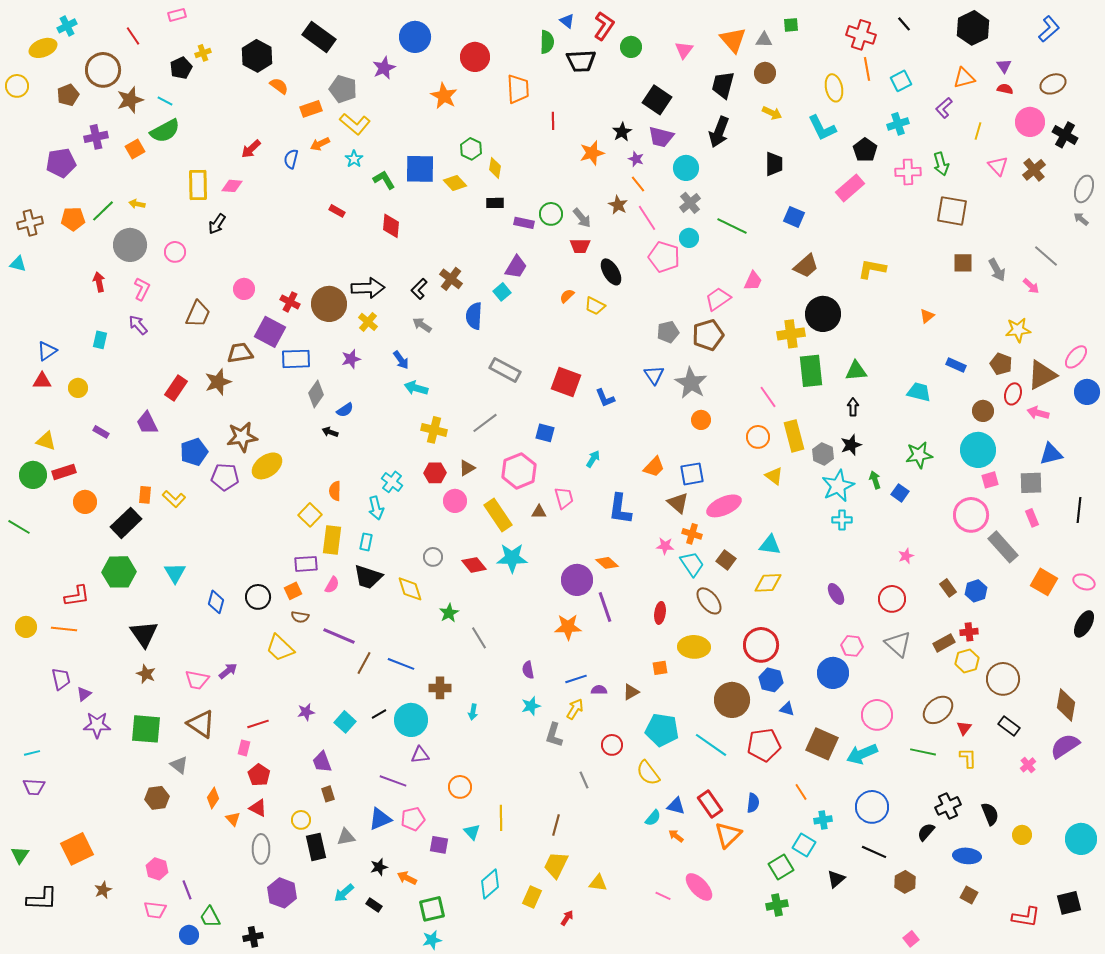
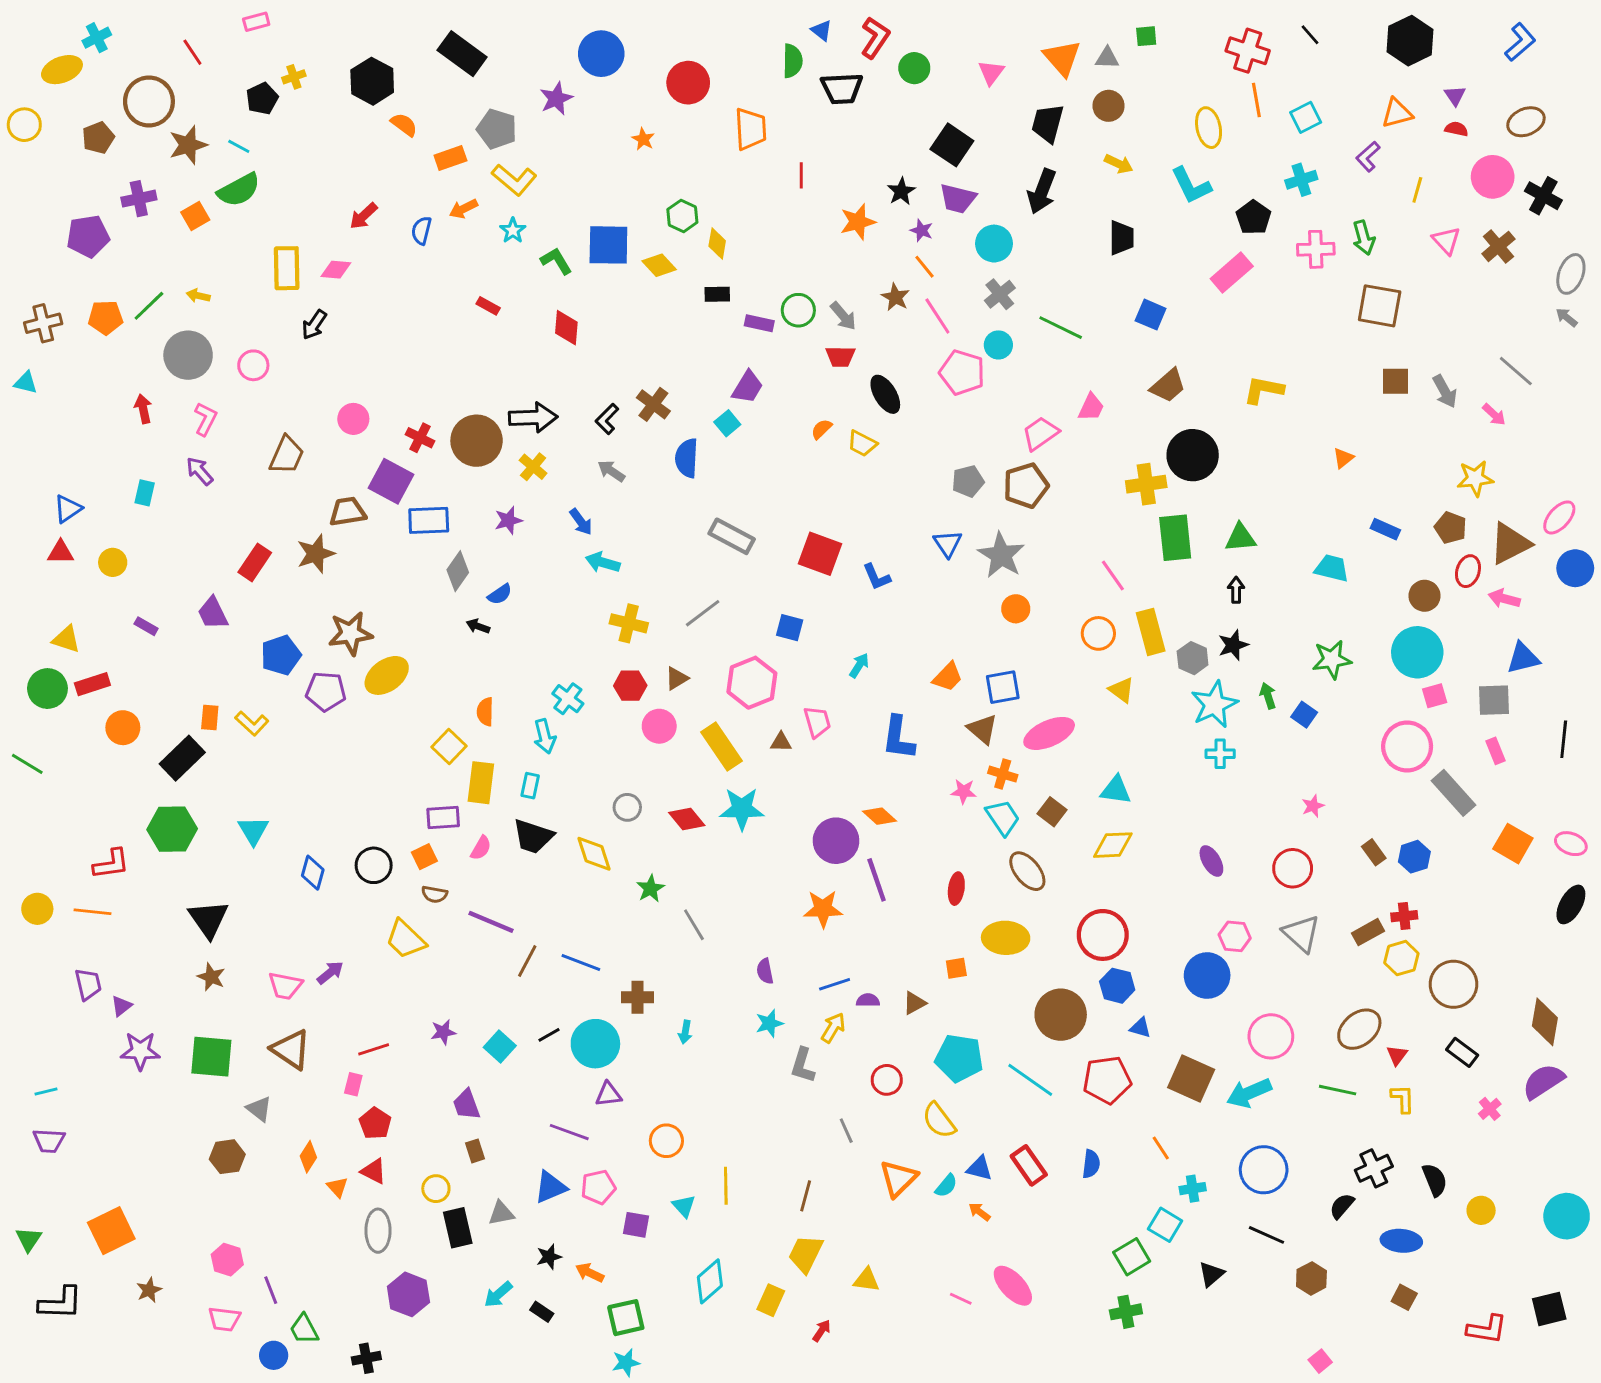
orange star: (444, 96) -> (643, 139), size x0.6
orange triangle: (728, 835) -> (898, 1178), moved

